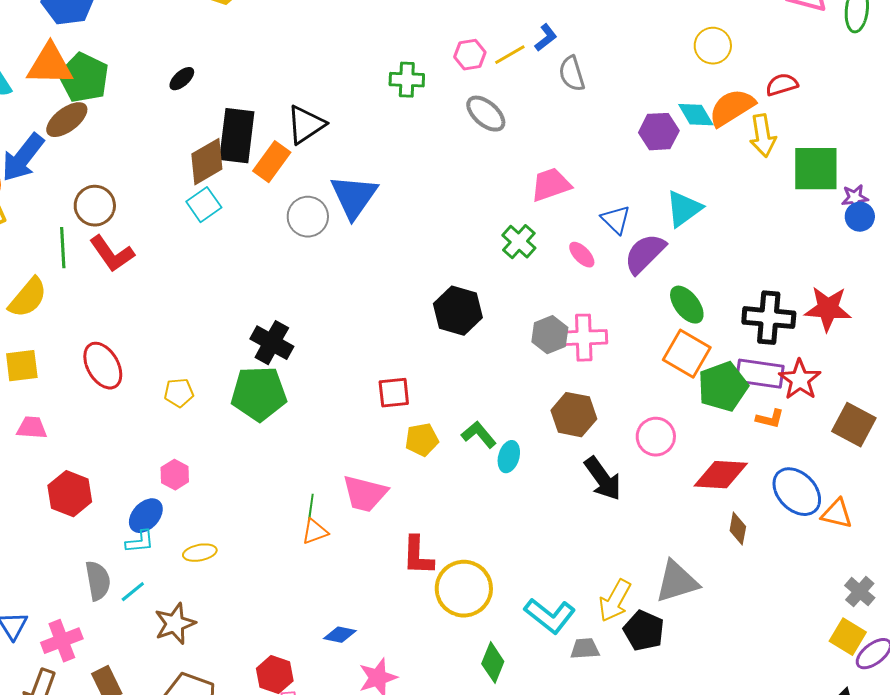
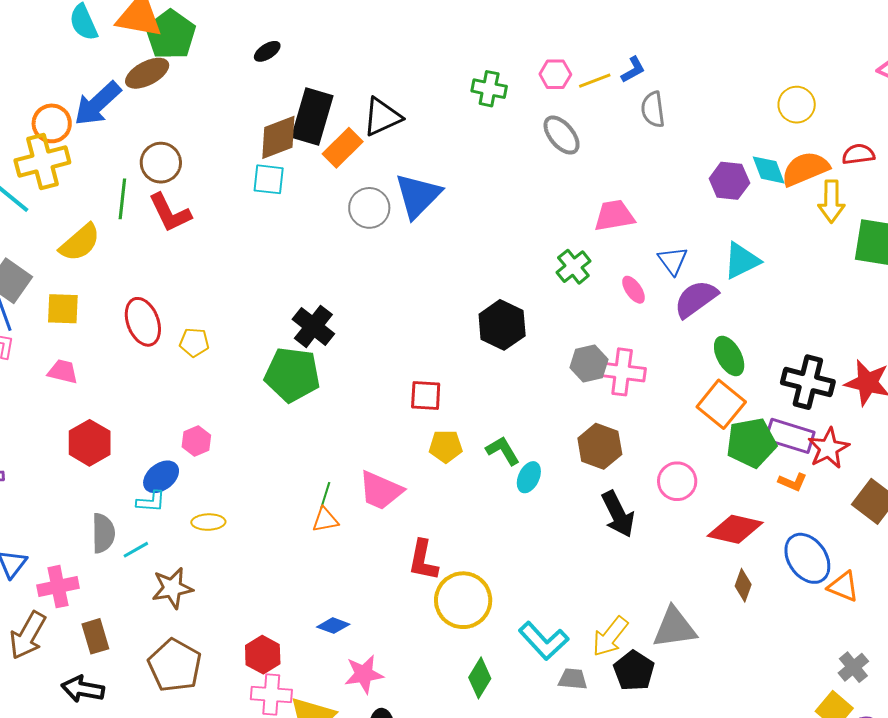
cyan square: (204, 205) -> (269, 179), turned 32
yellow pentagon: (179, 393) -> (194, 342), moved

